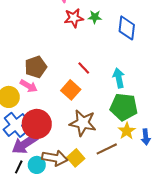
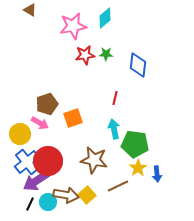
red line: (84, 68) -> (115, 98), moved, turned 56
cyan arrow: (119, 78) -> (114, 129), moved
orange square: (71, 90) -> (73, 118), moved, turned 30

